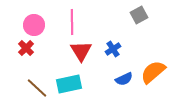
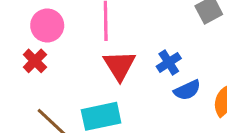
blue semicircle: (124, 79) -> (187, 90), moved

